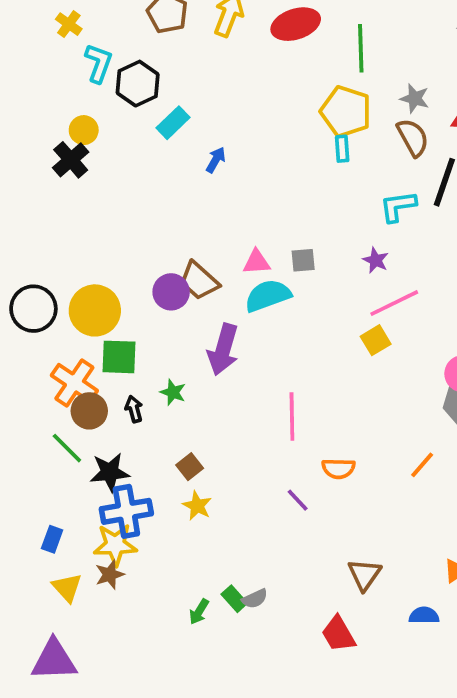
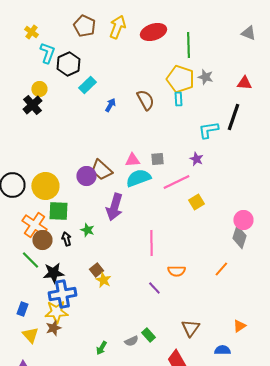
gray star: (415, 98) -> (205, 77), moved
brown semicircle: (413, 138) -> (145, 100), moved
pink line: (394, 303) -> (176, 182), moved
yellow star: (197, 506) -> (103, 280), moved
green rectangle: (234, 599) -> (148, 335), moved

